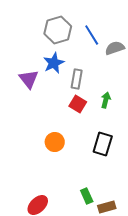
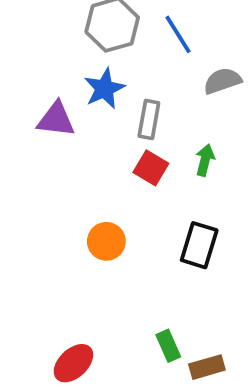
gray semicircle: (115, 48) -> (222, 81), moved
purple triangle: (29, 79) -> (56, 119), turned -45

